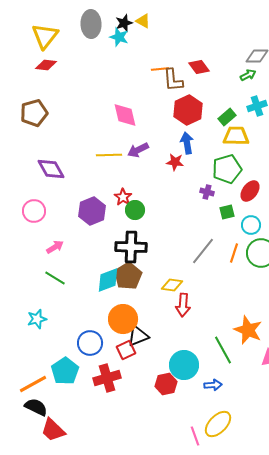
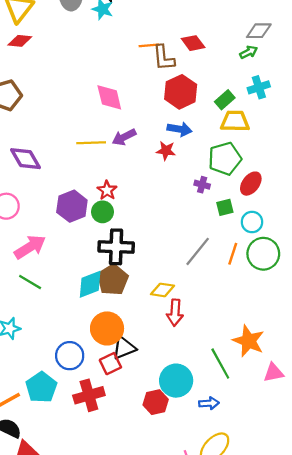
blue arrow: (187, 143) -> (179, 129), turned 110
green circle: (135, 210) -> (102, 212), moved
pink arrow: (55, 247) -> (30, 247), size x1.6

